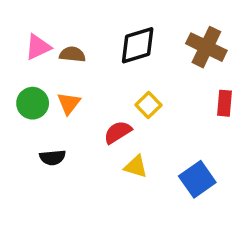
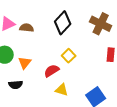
black diamond: (138, 45) -> (63, 23), turned -30
orange triangle: (69, 103) -> (25, 63), moved

